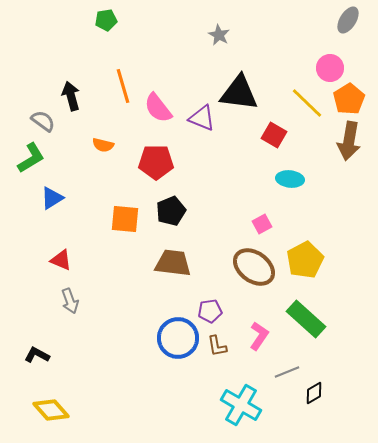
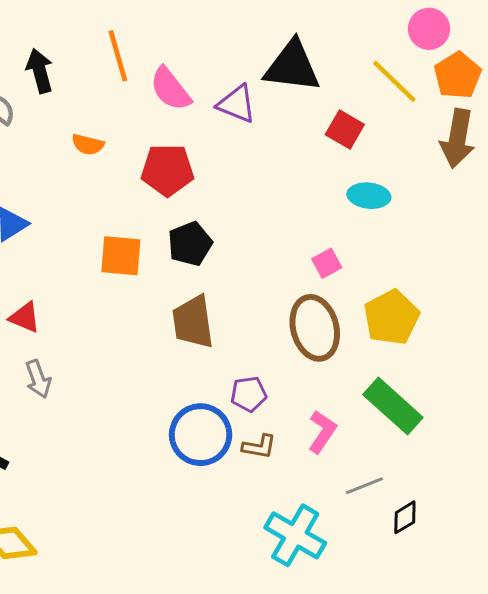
brown trapezoid: (173, 263) -> (193, 322), turned -105
brown ellipse: (254, 267) -> (315, 328), turned 39
brown L-shape: (217, 346) -> (259, 447), turned -70

